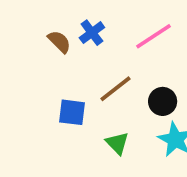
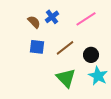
blue square: (72, 112) -> (37, 47), moved
green triangle: (117, 143) -> (66, 78), size x1.5

